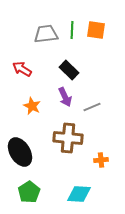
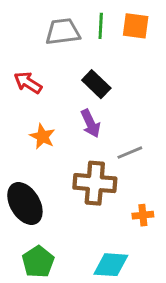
gray line: (92, 107) -> (130, 153), moved

